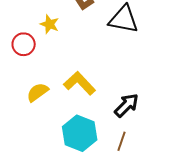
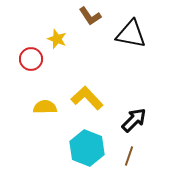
yellow semicircle: (38, 92) -> (45, 107), turned 35

